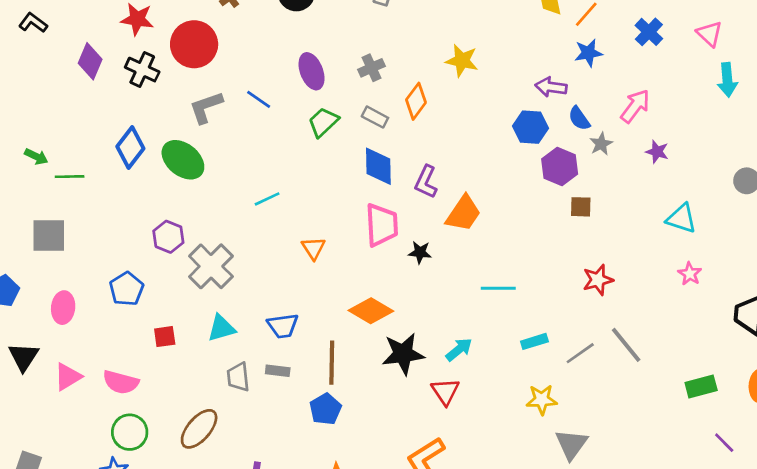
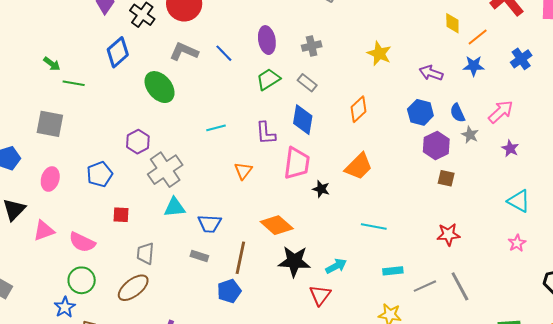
purple arrow: (551, 87) -> (431, 73), moved
orange diamond: (416, 101) -> (358, 109), moved
gray L-shape: (206, 107) -> (184, 52), turned 32
gray star: (601, 144) -> (470, 135), turned -30
blue diamond: (130, 148) -> (118, 52), moved
purple L-shape: (426, 182) -> (266, 133), moved, turned -40
cyan triangle: (221, 328) -> (175, 207), moved
gray trapezoid: (238, 377) -> (145, 253), moved

